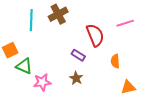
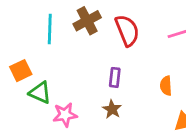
red semicircle: (95, 35) -> (127, 30), moved
purple rectangle: (78, 55) -> (115, 77), turned 64

